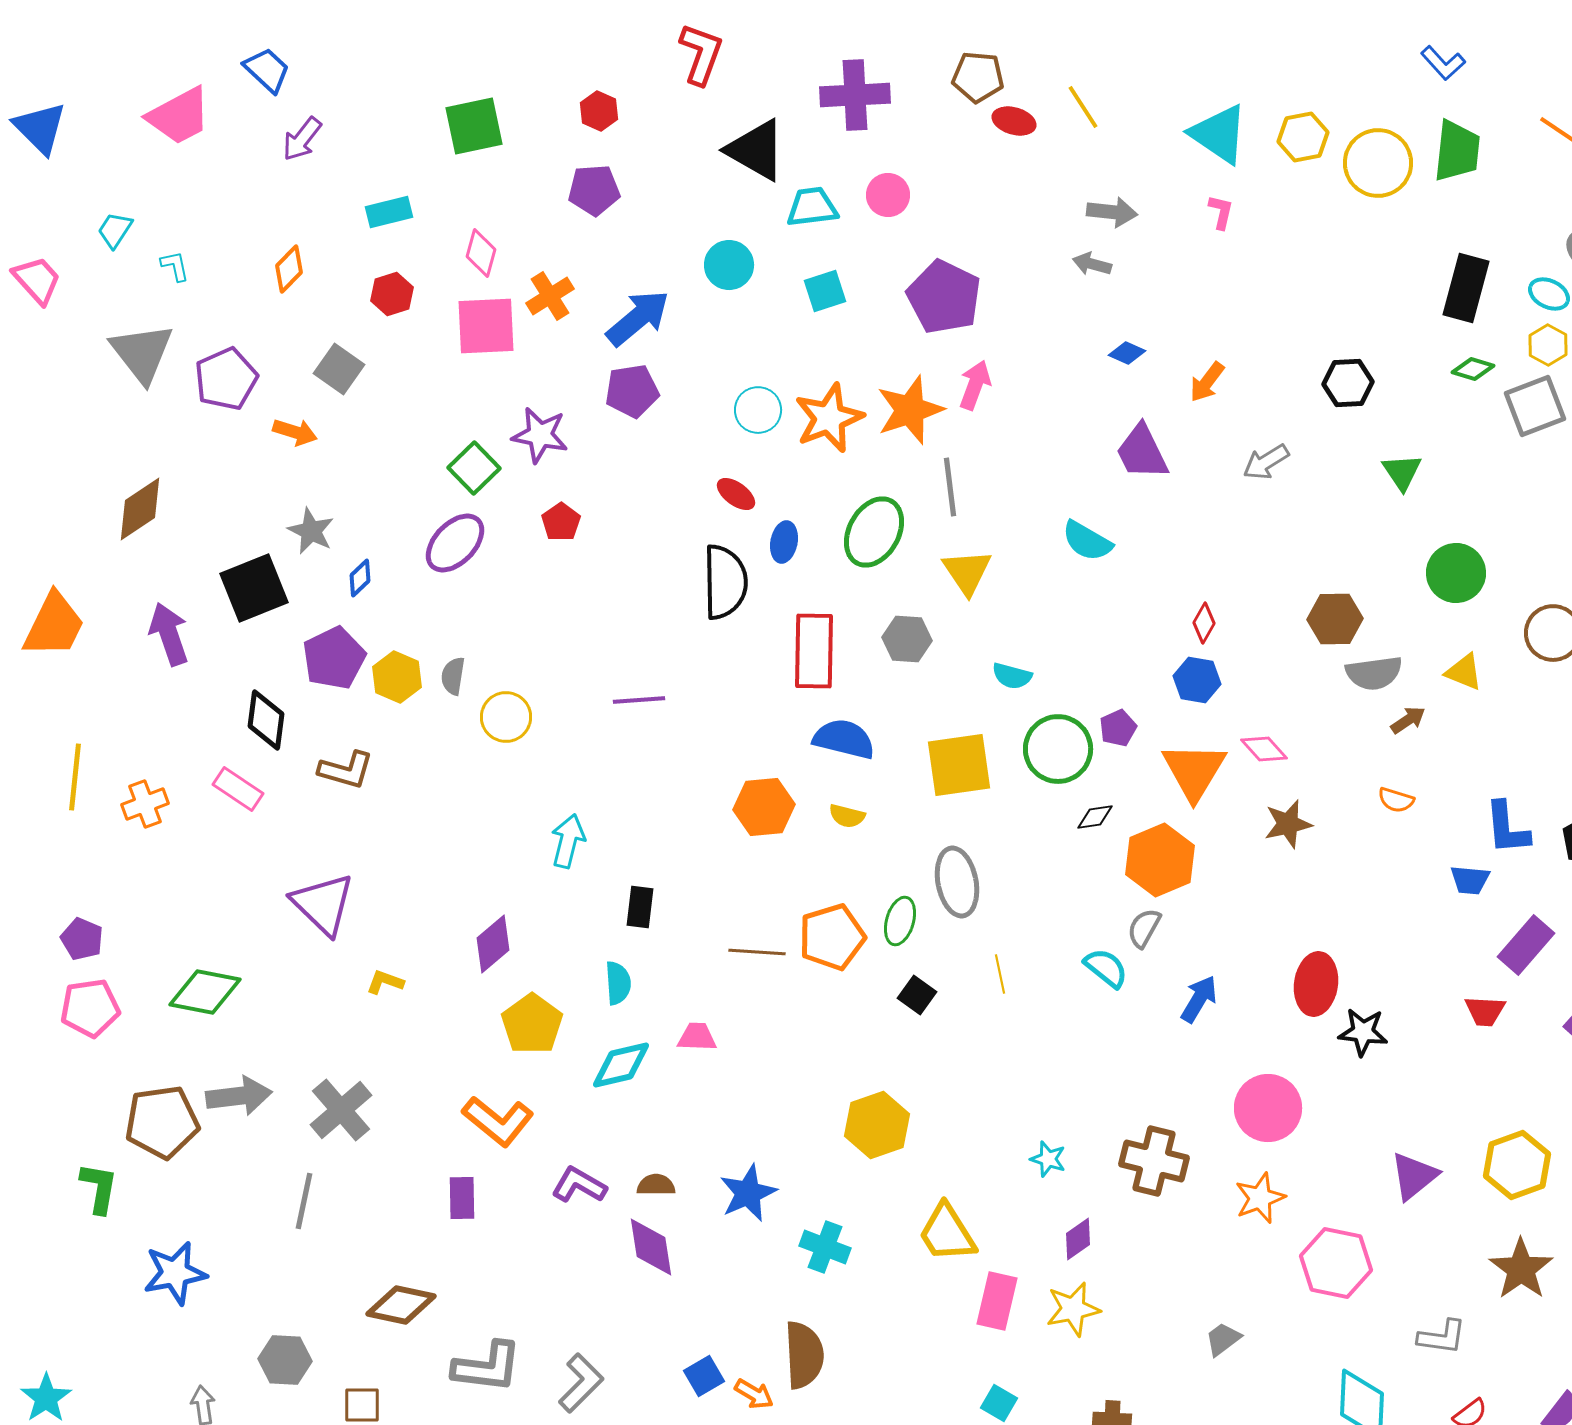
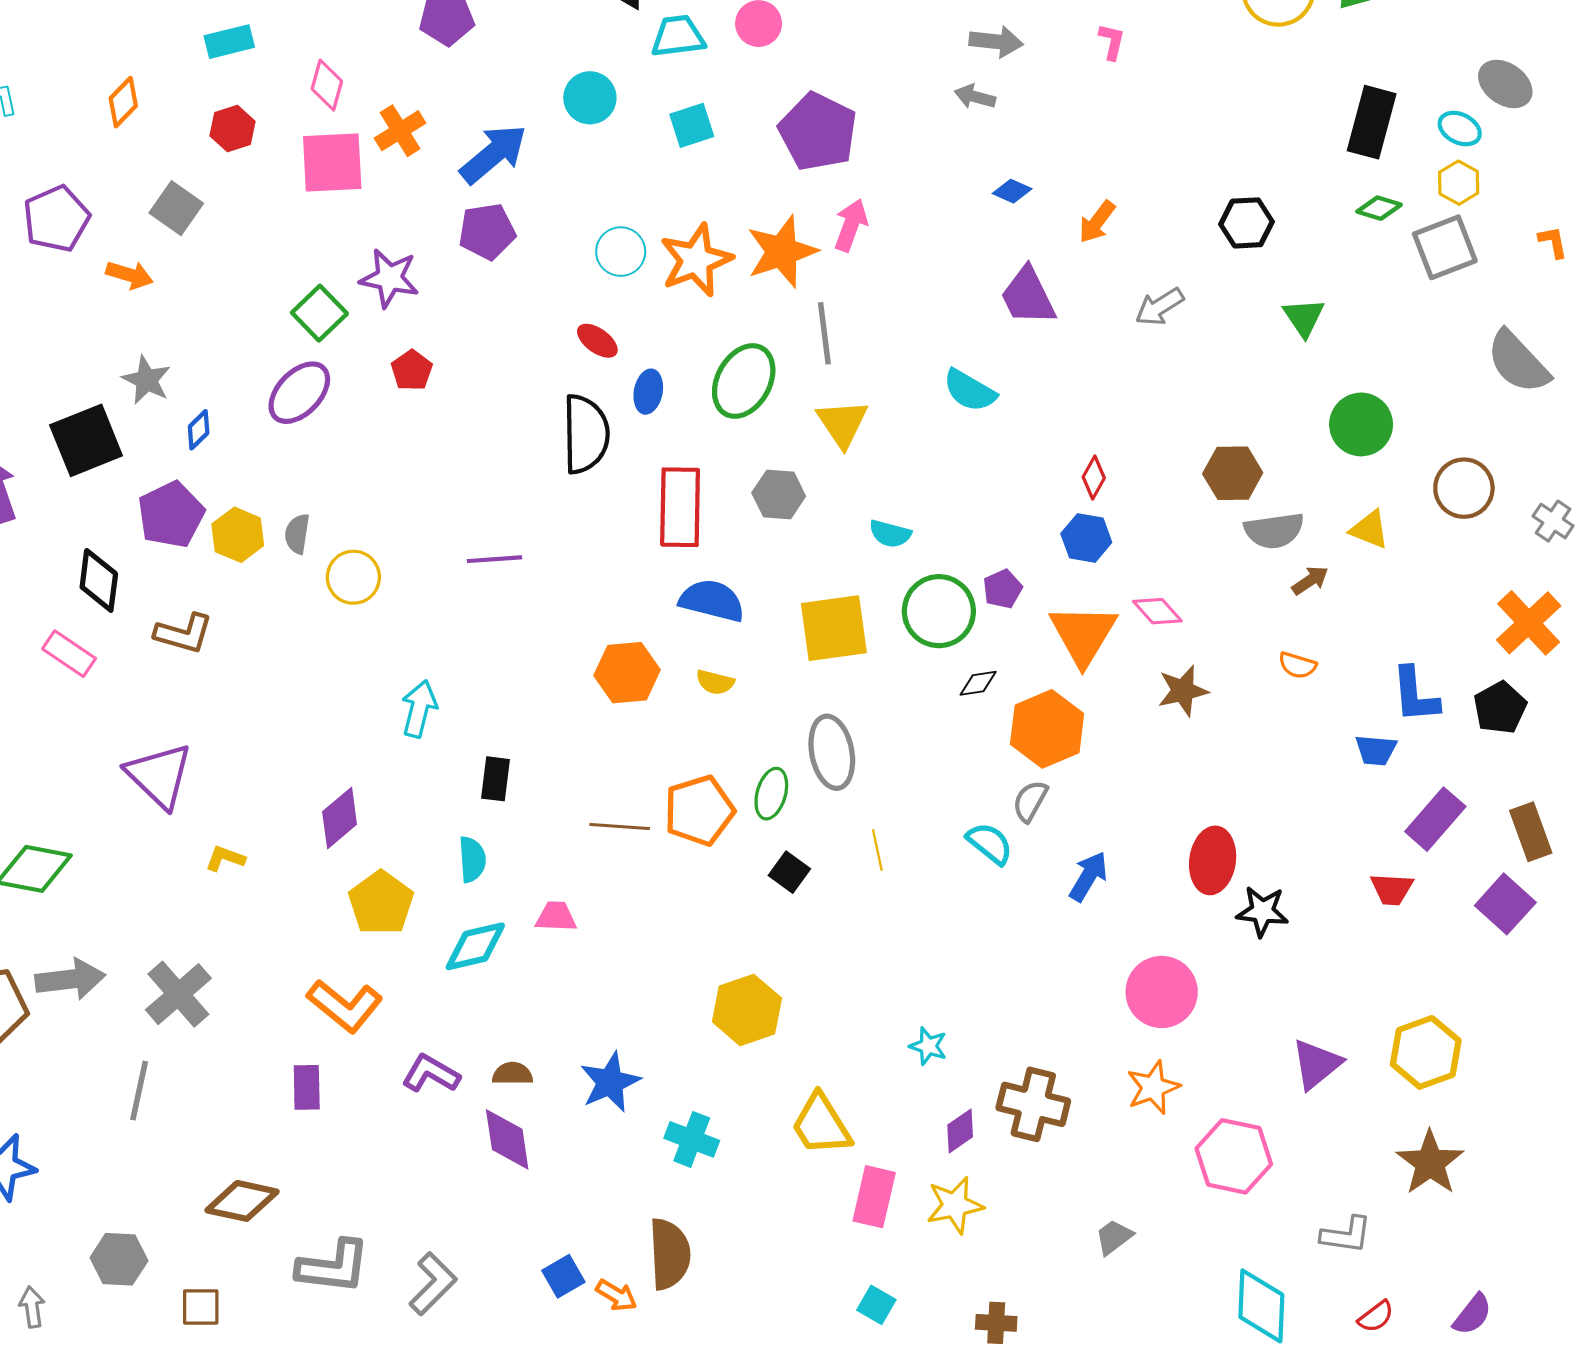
brown cross: (1154, 1161) -> (1033, 1104), moved

